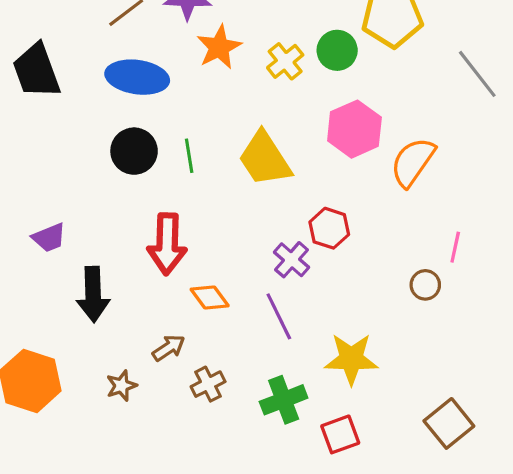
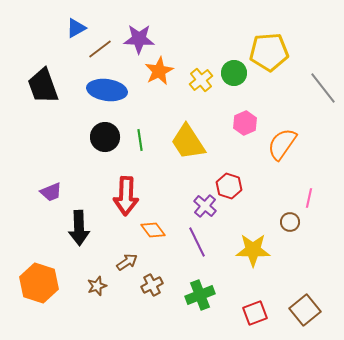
pink hexagon: (354, 129) -> (245, 123), size x0.7
yellow star: (351, 359) -> (253, 250), moved
red square: (340, 434) -> (255, 313), moved

